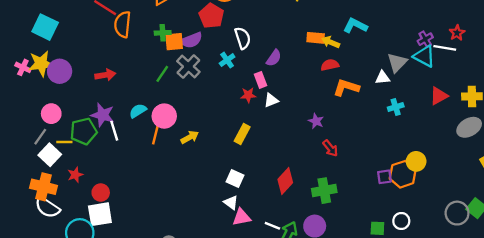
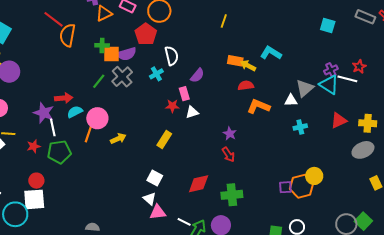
red arrow: (105, 75) -> (64, 98), moved
green pentagon: (84, 131) -> (59, 152), moved
red arrow: (330, 148) -> (228, 155), moved
red star: (75, 175) -> (34, 146), moved
red diamond: (285, 181) -> (199, 184), turned 30

